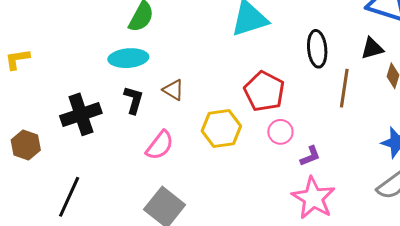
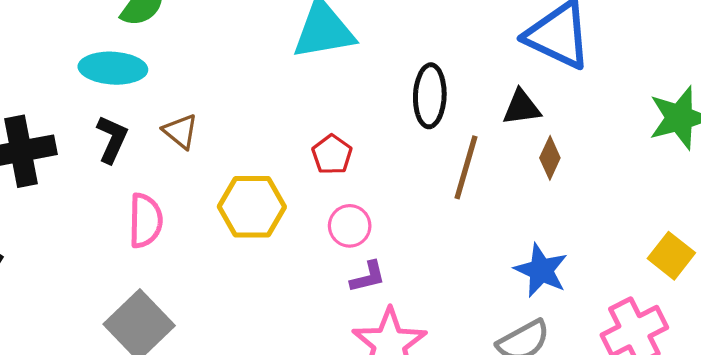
red pentagon: (264, 91) -> (332, 155), size x0.6
pink semicircle: (160, 145) -> (145, 221), turned -44
purple L-shape: (310, 156) -> (368, 277), moved

